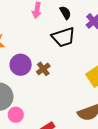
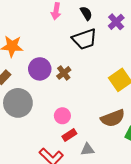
pink circle: (16, 115) -> (62, 116), moved

